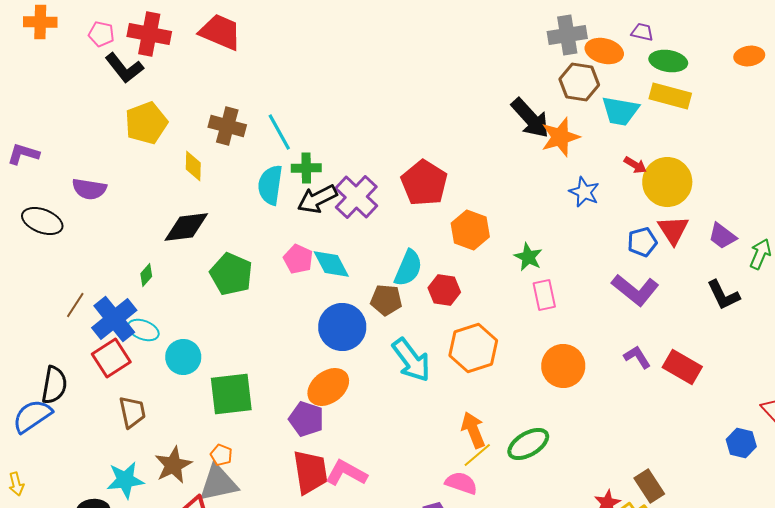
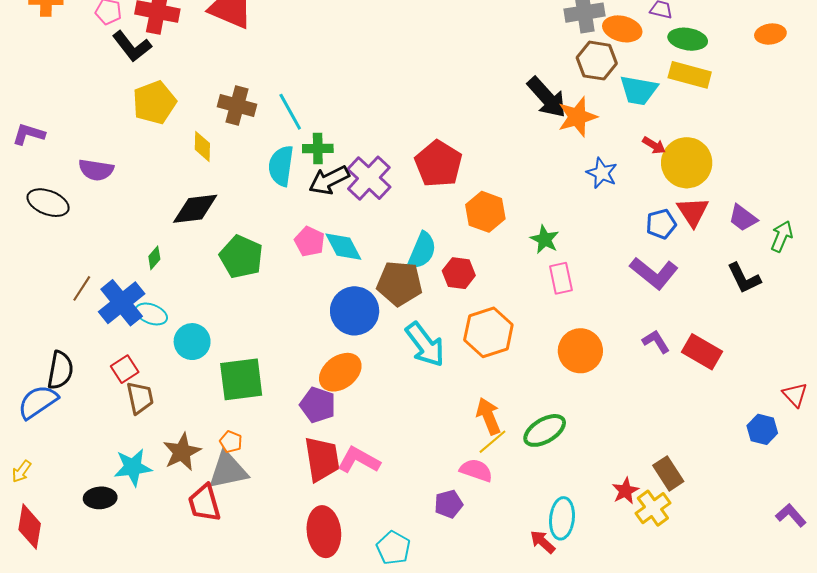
brown pentagon: (386, 300) -> (400, 283), size x1.4
red square: (111, 358) -> (125, 369), moved, size x0.7
yellow arrow: (16, 484) -> (21, 471), turned 50

